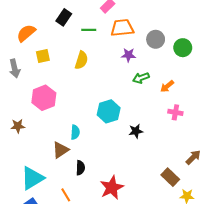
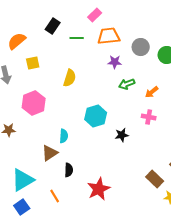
yellow semicircle: (81, 60) -> (70, 78), moved
pink cross: (175, 112) -> (149, 117), moved

